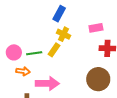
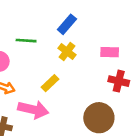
yellow rectangle: (54, 50) -> (50, 83), moved
green line: (34, 53) -> (26, 41), moved

